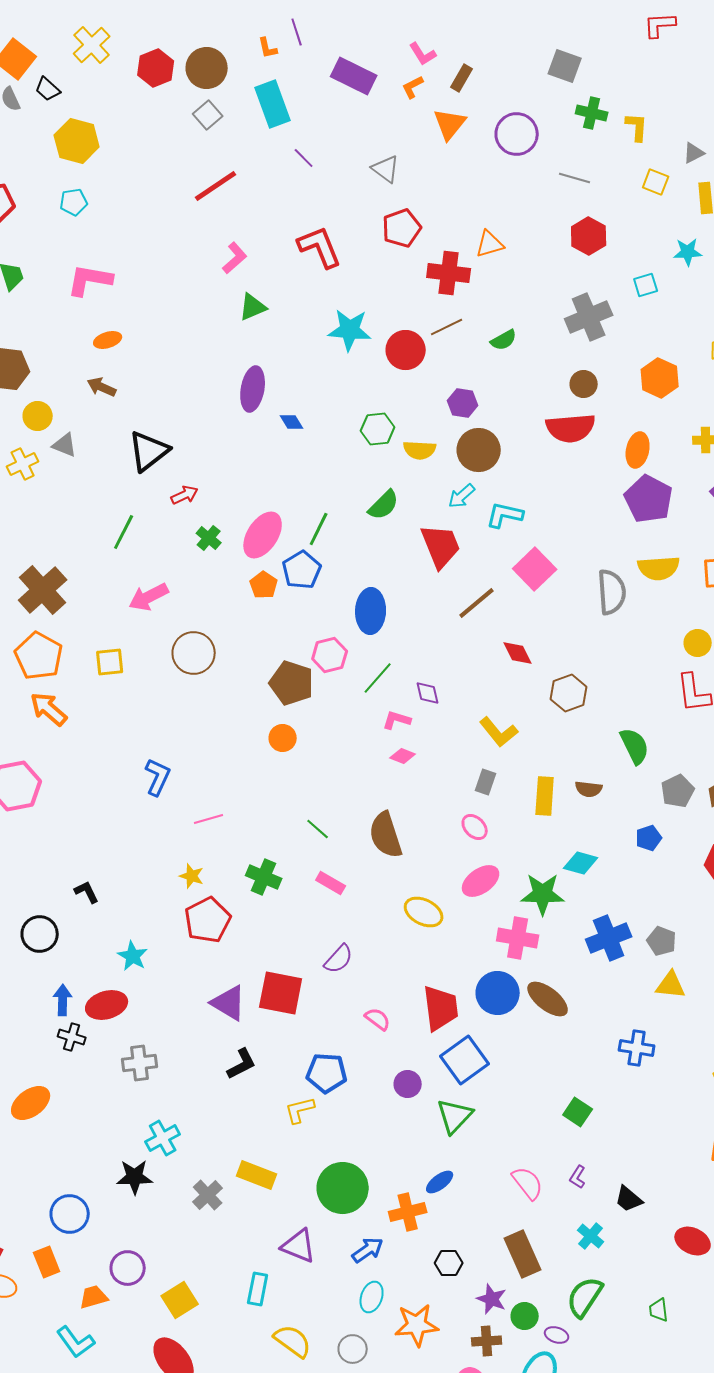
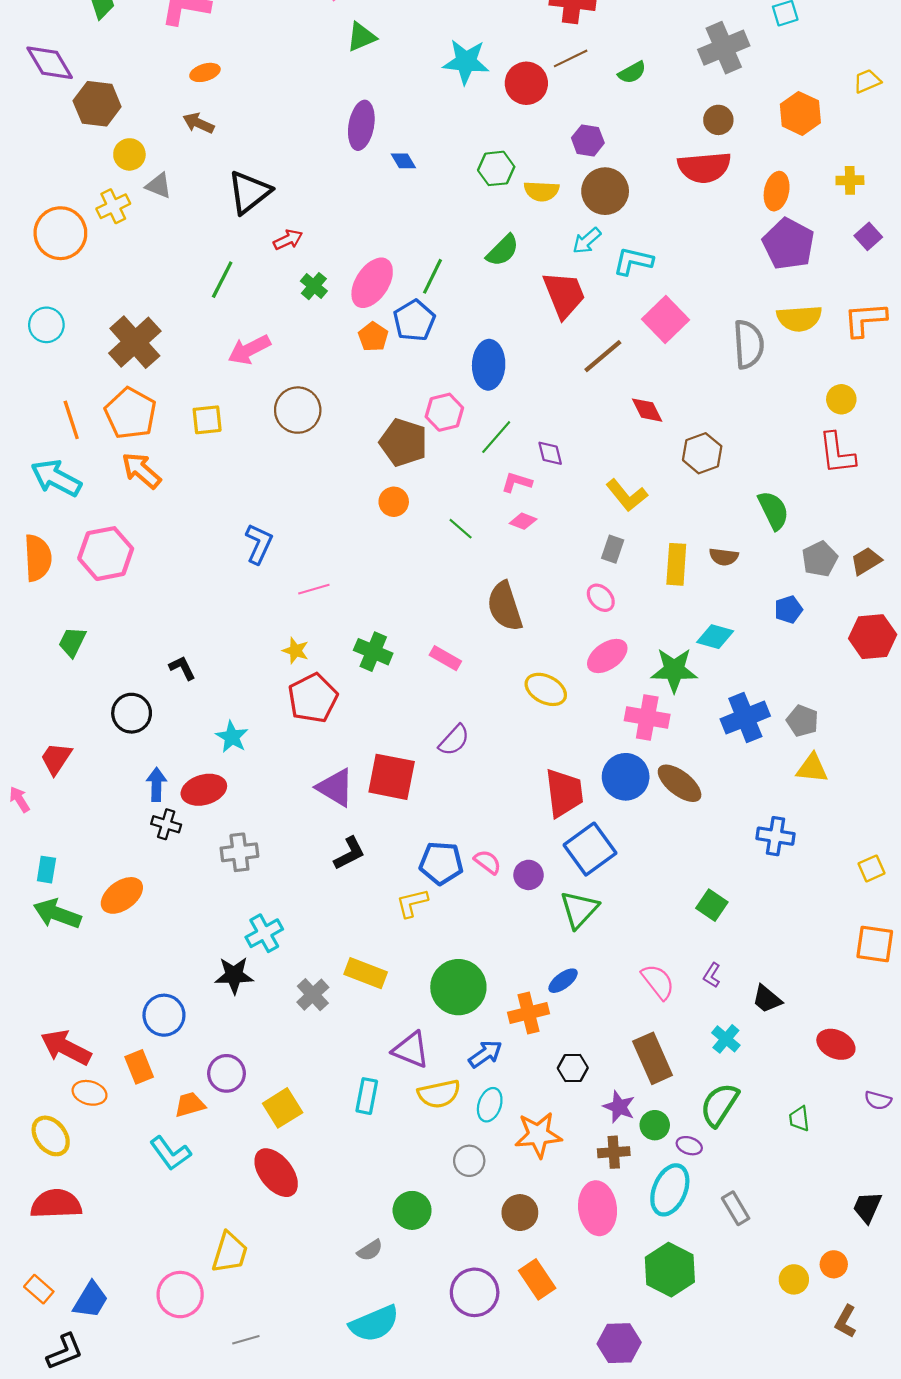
green line: (318, 829) -> (461, 529), moved
pink semicircle: (378, 1019) -> (488, 862), moved
yellow semicircle: (293, 1341) -> (439, 1094), moved, turned 132

